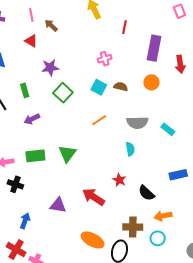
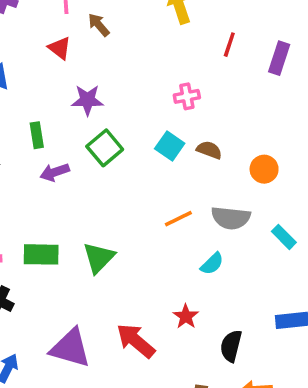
purple rectangle: (154, 48) -> (279, 58), moved, size x0.7
orange circle: (151, 82) -> (264, 169), moved
purple arrow: (32, 119) -> (55, 172), moved
orange line: (99, 120) -> (178, 219), moved
cyan semicircle: (130, 149) -> (212, 264), turned 48
black semicircle: (146, 193) -> (231, 346), turned 54
purple triangle: (58, 205) -> (70, 348), size x1.4

